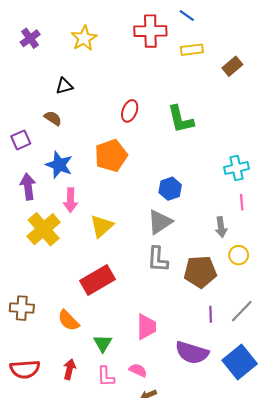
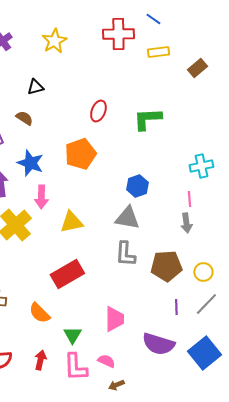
green L-shape: (181, 119) -> (147, 119), turned 100
pink line: (242, 202) -> (189, 199), moved
gray triangle: (160, 222) -> (127, 218), turned 44
yellow triangle: (102, 226) -> (71, 222), turned 30
yellow circle: (239, 255) -> (203, 272), moved
pink L-shape: (106, 376) -> (75, 367), size x1.4

